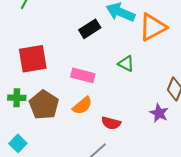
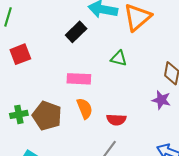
red square: (33, 59) -> (20, 54), moved, size x0.7
orange semicircle: (82, 106) -> (85, 109), turned -60

